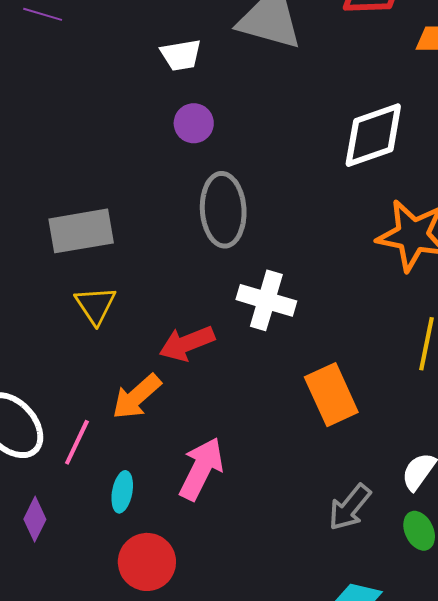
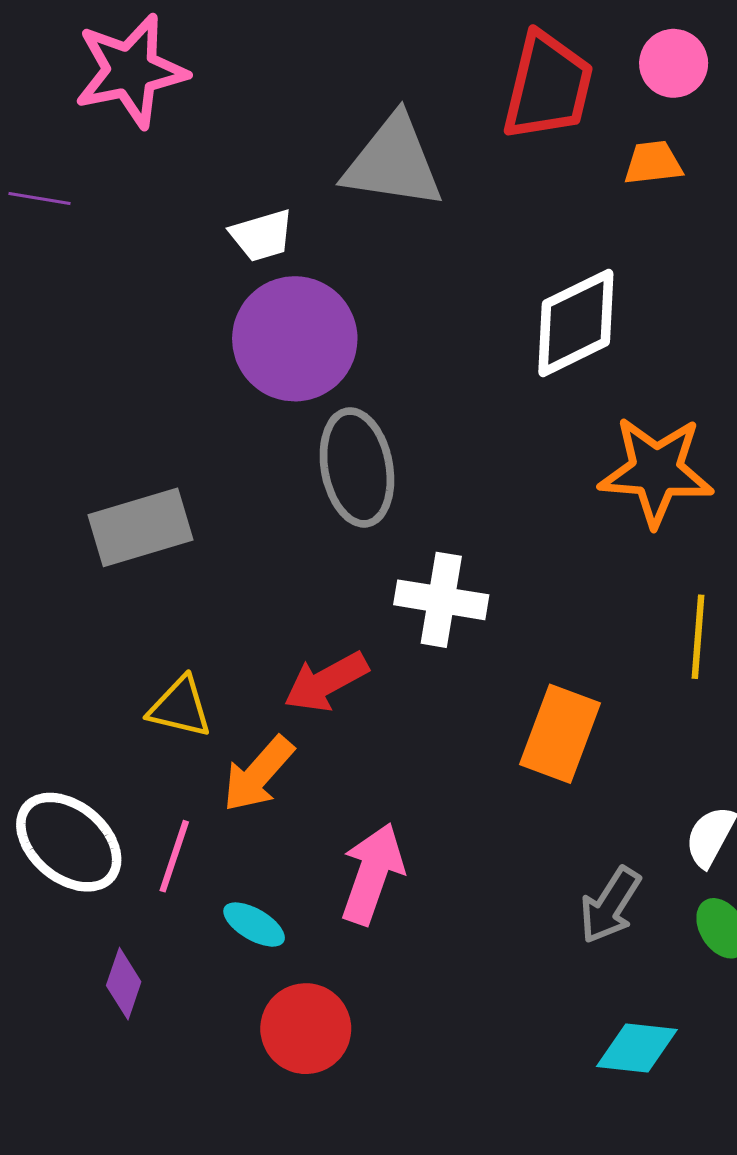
purple circle: (194, 123) -> (295, 339), size x2.0
yellow triangle: (95, 305) -> (180, 707), moved, turned -36
orange rectangle: (331, 395) -> (560, 734), turned 52
cyan ellipse: (122, 492) -> (254, 925), turned -63

